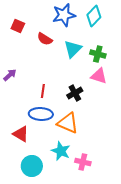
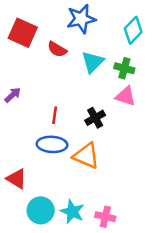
cyan diamond: (94, 16) -> (133, 30), moved
red square: (18, 26) -> (23, 33), size x1.6
red triangle: (21, 134) -> (16, 179), moved
cyan star: (61, 151) -> (72, 212), moved
pink cross: (83, 162) -> (105, 217), moved

